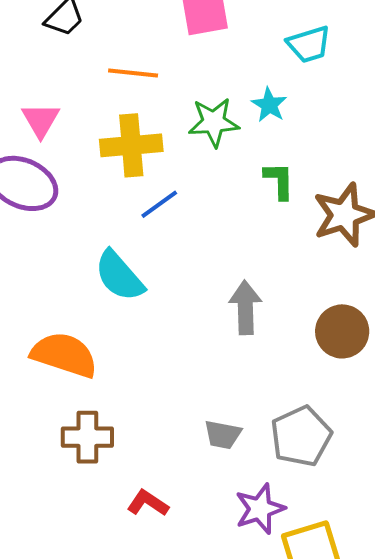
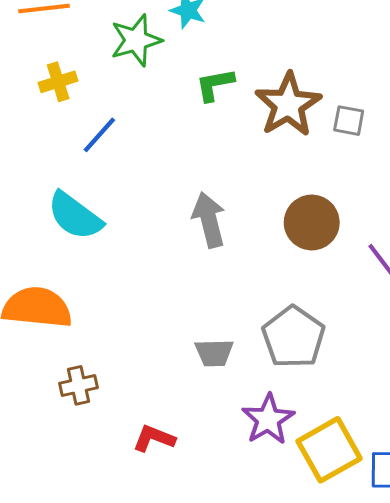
yellow cross: (131, 145) -> (58, 82), size x0.6
green L-shape: (279, 181) -> (215, 85), turned -87
brown cross: (87, 437) -> (79, 385), size x0.7

